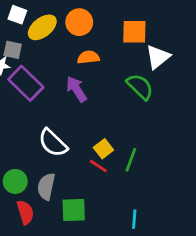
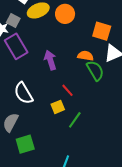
orange semicircle: (88, 57) -> (85, 56), moved
red line: (98, 166) -> (68, 90), moved
green square: (74, 210) -> (25, 144), turned -30

